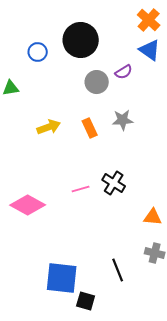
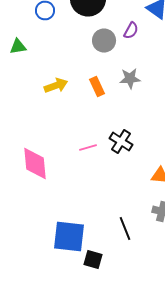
purple semicircle: (124, 72) -> (131, 30), turned -30
pink diamond: (28, 205) -> (35, 164), turned 56

